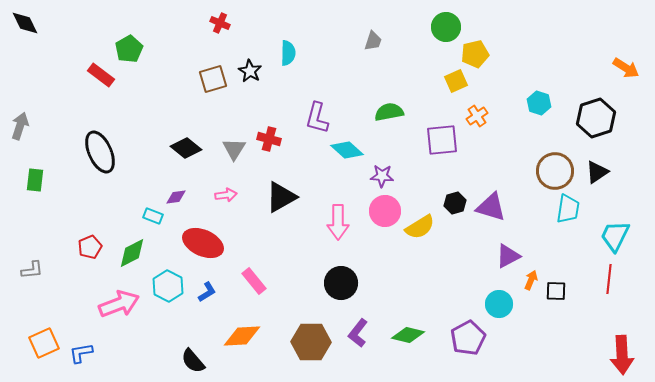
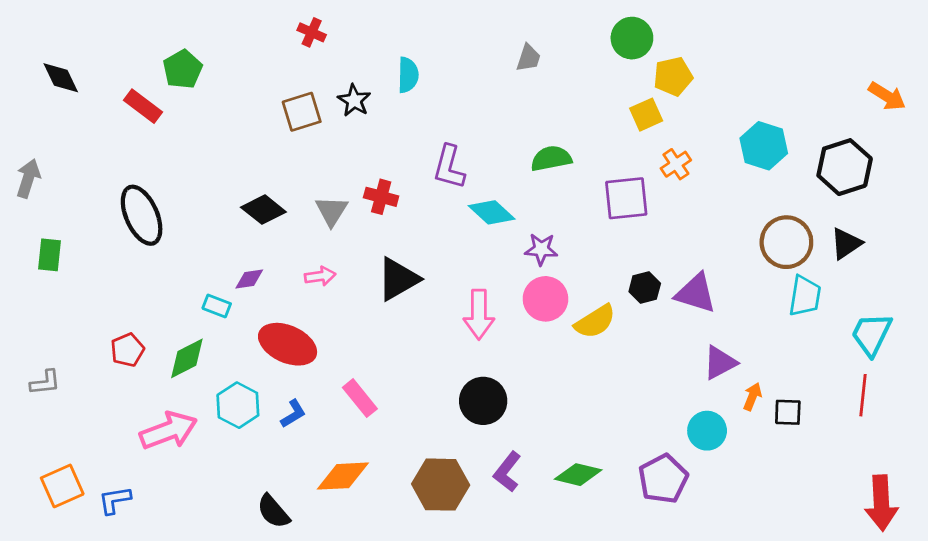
black diamond: (25, 23) -> (61, 78), moved
cyan hexagon: (539, 103) -> (764, 146), size x1.4

